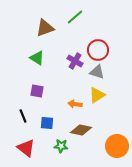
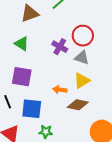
purple square: (37, 91) -> (22, 77), size x1.5
blue square: (47, 123) -> (32, 109), size x1.5
brown diamond: (81, 130) -> (78, 105), moved

